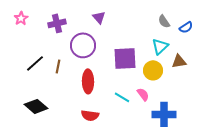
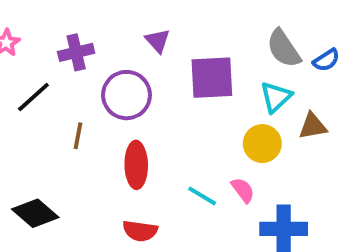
gray semicircle: (164, 21) -> (284, 48), size x1.5
purple square: (125, 58) -> (212, 78), moved
black line: (35, 63) -> (33, 97), moved

